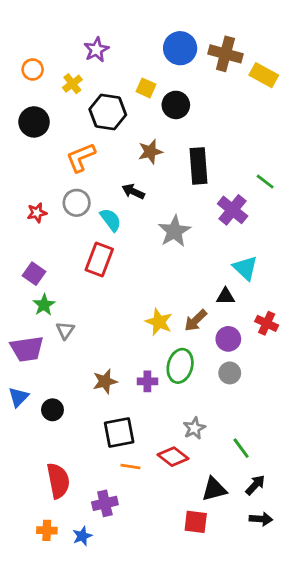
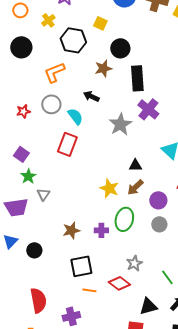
black circle: (176, 105) -> (120, 48), moved
purple cross: (233, 210) -> (148, 109), moved
black triangle: (225, 296) -> (135, 165), moved

